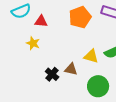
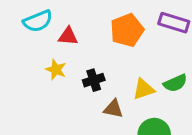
yellow triangle: (91, 56) -> (144, 89), turned -35
black cross: (52, 74) -> (94, 80), moved, turned 32

